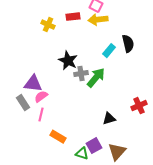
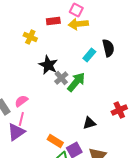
yellow cross: (48, 25) -> (30, 37), moved
gray cross: (81, 74) -> (61, 78), turned -32
purple triangle: (33, 84) -> (16, 132), moved, turned -42
orange rectangle: (58, 137) -> (55, 141), moved

